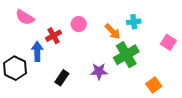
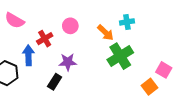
pink square: (168, 42) -> (164, 70), moved
purple star: (99, 71) -> (68, 62), moved

